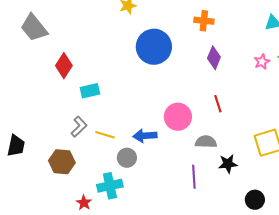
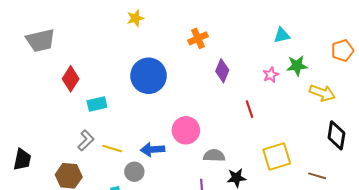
orange cross: (204, 21) -> (198, 38), moved, turned -30
gray trapezoid: (34, 28) -> (40, 40), turned -64
blue circle: (154, 47) -> (148, 76), moved
red line: (218, 104) -> (250, 109), moved

